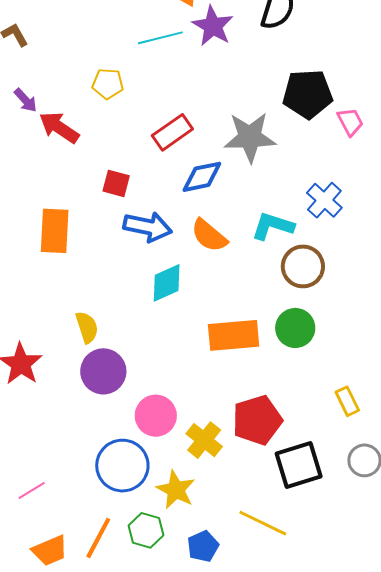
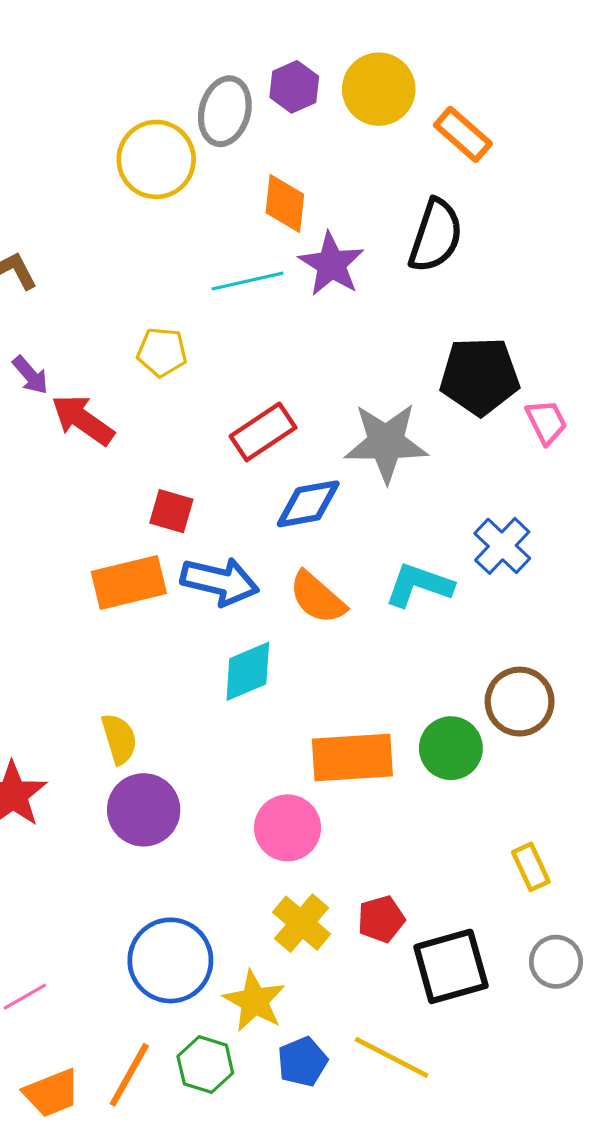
orange rectangle: (55, 231) -> (129, 582), moved, turned 72
brown circle: (303, 266) -> (520, 702), moved
pink circle: (156, 416) -> (288, 828), moved
red pentagon: (257, 420) -> (381, 919), moved, size x0.6
blue pentagon: (203, 546) -> (302, 1062), moved

